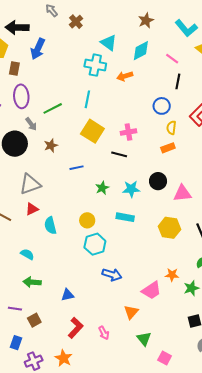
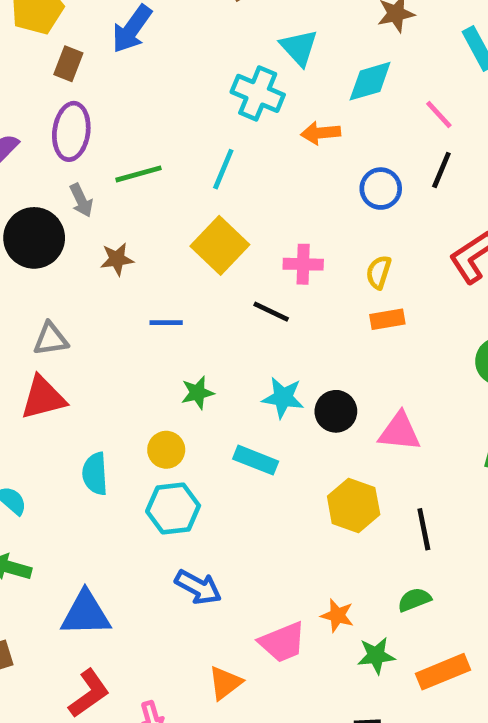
blue circle: (162, 106) -> (381, 189), moved
yellow semicircle: (171, 128) -> (379, 272), moved
black circle: (158, 181) -> (336, 411), moved
gray triangle: (30, 184) -> (51, 339), size x0.7
green star: (102, 188) -> (197, 393), moved
red triangle: (32, 209) -> (43, 398), size x1.5
cyan semicircle: (50, 226) -> (95, 474), moved
blue triangle: (68, 295) -> (86, 614), size x1.6

